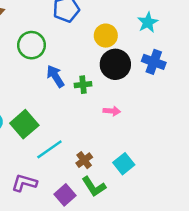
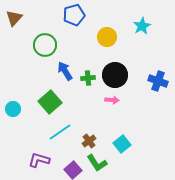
blue cross: (154, 62) -> (158, 81), moved
black circle: (115, 64) -> (115, 75), moved
green square: (24, 124) -> (50, 102), moved

